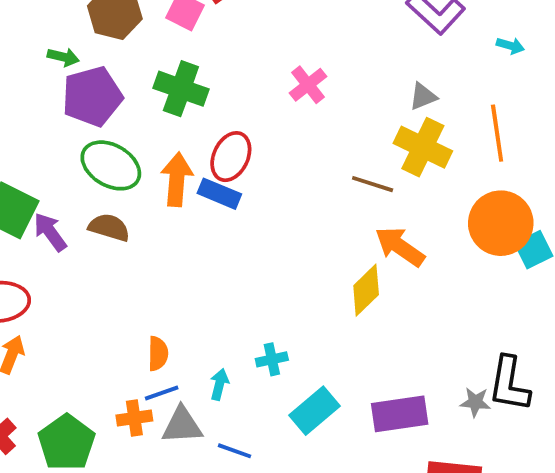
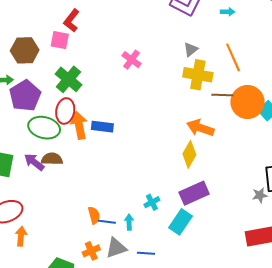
green cross: (181, 89) -> (68, 79), turned 36
red ellipse: (231, 157) -> (65, 111), moved
brown line: (373, 184) -> (222, 95), moved
purple arrow: (50, 232) -> (34, 162), moved
blue line: (162, 393) -> (107, 222), moved, turned 42
purple rectangle: (400, 414) -> (194, 193), moved

